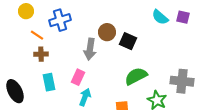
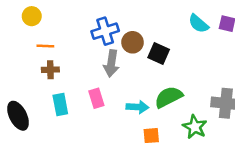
blue cross: (60, 20) -> (105, 31), moved
orange line: (37, 35) -> (45, 46), turned -32
pink rectangle: (78, 77) -> (96, 98), turned -42
cyan arrow: (85, 97) -> (137, 107), moved, turned 72

